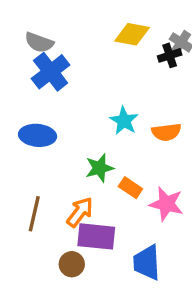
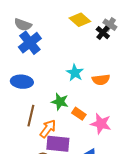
yellow diamond: (132, 34) -> (80, 20), turned 30
black cross: (170, 55) -> (103, 33), turned -32
green star: (99, 168) -> (60, 102), turned 30
brown line: (34, 214) -> (31, 116), moved

